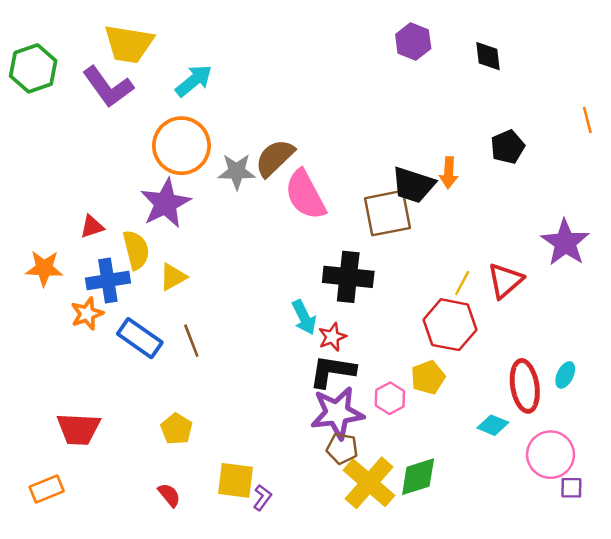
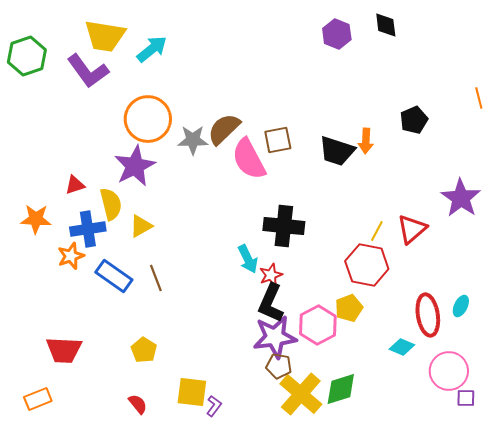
black diamond: (488, 56) -> (386, 25), moved
cyan arrow: (194, 81) -> (152, 49), moved
brown square: (387, 213) -> (278, 140), moved, size x0.7
black L-shape: (332, 371) -> (271, 303), turned -75
pink hexagon: (390, 398) -> (318, 325), size x1.5

